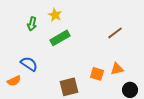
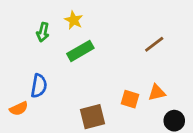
blue semicircle: (29, 64) -> (39, 86), turned 66

